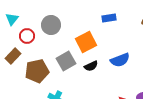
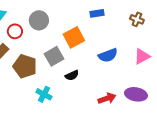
black semicircle: (91, 66) -> (72, 75), moved
brown pentagon: (37, 71) -> (25, 66), turned 30

